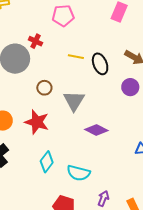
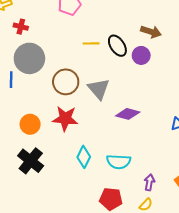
red cross: (36, 41) -> (21, 27), moved
purple circle: (130, 87) -> (141, 55), moved
brown circle: (44, 88) -> (66, 82), size x1.6

